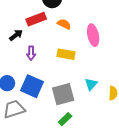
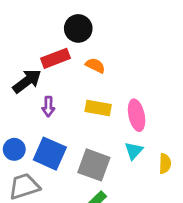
black arrow: (16, 35) -> (27, 81), size x1.5
pink ellipse: (93, 35) -> (137, 115), moved
gray square: (63, 94) -> (94, 165), turned 35

